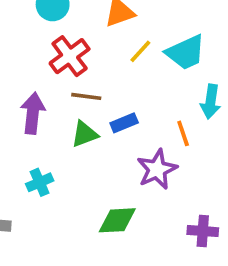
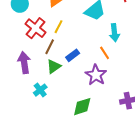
yellow line: (140, 51) -> (58, 27), moved
brown line: (86, 96) -> (50, 47), turned -56
cyan cross: (40, 182) -> (40, 90), moved

